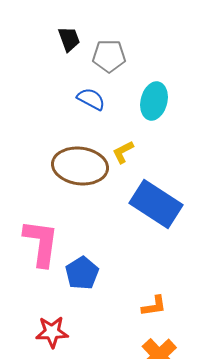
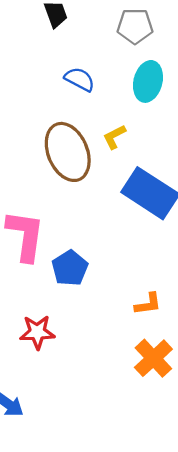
gray pentagon: (109, 56) -> (135, 26), moved
brown ellipse: (80, 166) -> (68, 152), turned 60

